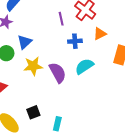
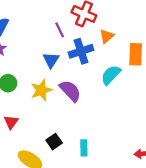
blue cross: (75, 41) -> (81, 51), size x1.5
blue triangle: (25, 42) -> (51, 60), moved
cyan semicircle: (84, 66) -> (111, 75), moved

